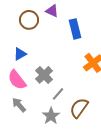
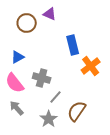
blue rectangle: (75, 29) -> (73, 45), moved
gray cross: (44, 75) -> (42, 78), turned -30

